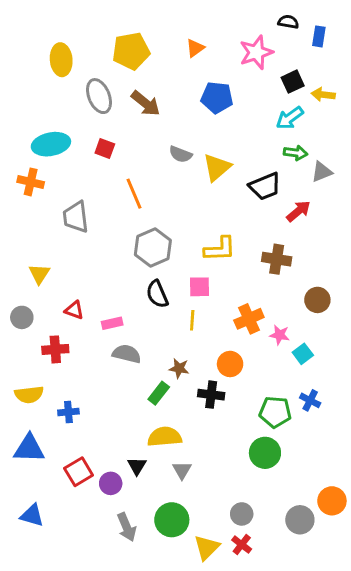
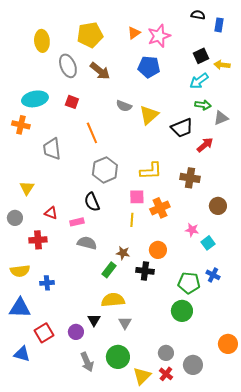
pink star: (256, 52) -> (159, 36), moved
black semicircle: (157, 294) -> (92, 202), moved
orange cross: (249, 319) -> (160, 208), moved
red square: (79, 472) -> (44, 333), moved
gray circle: (300, 520) -> (193, 365), moved

